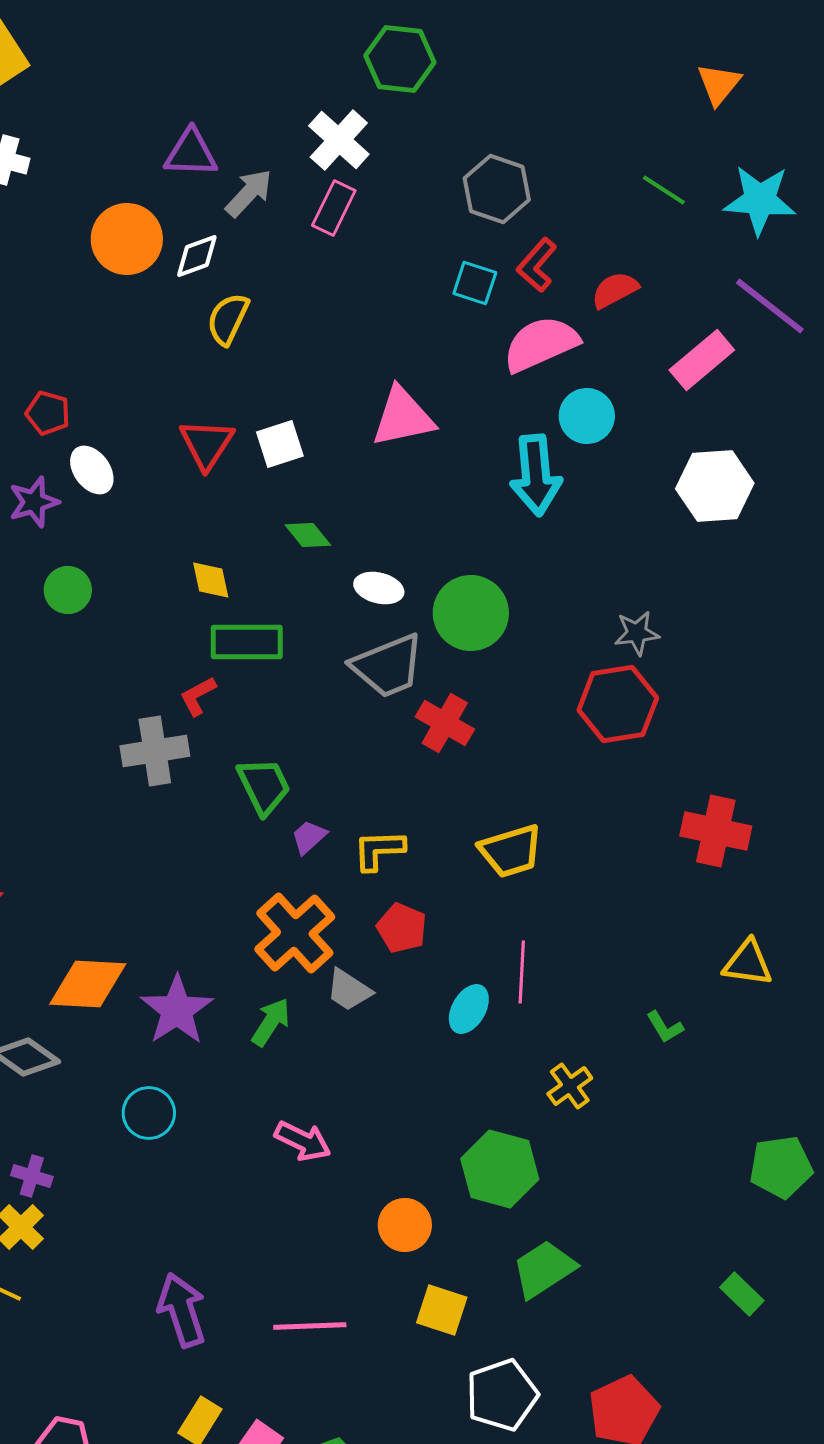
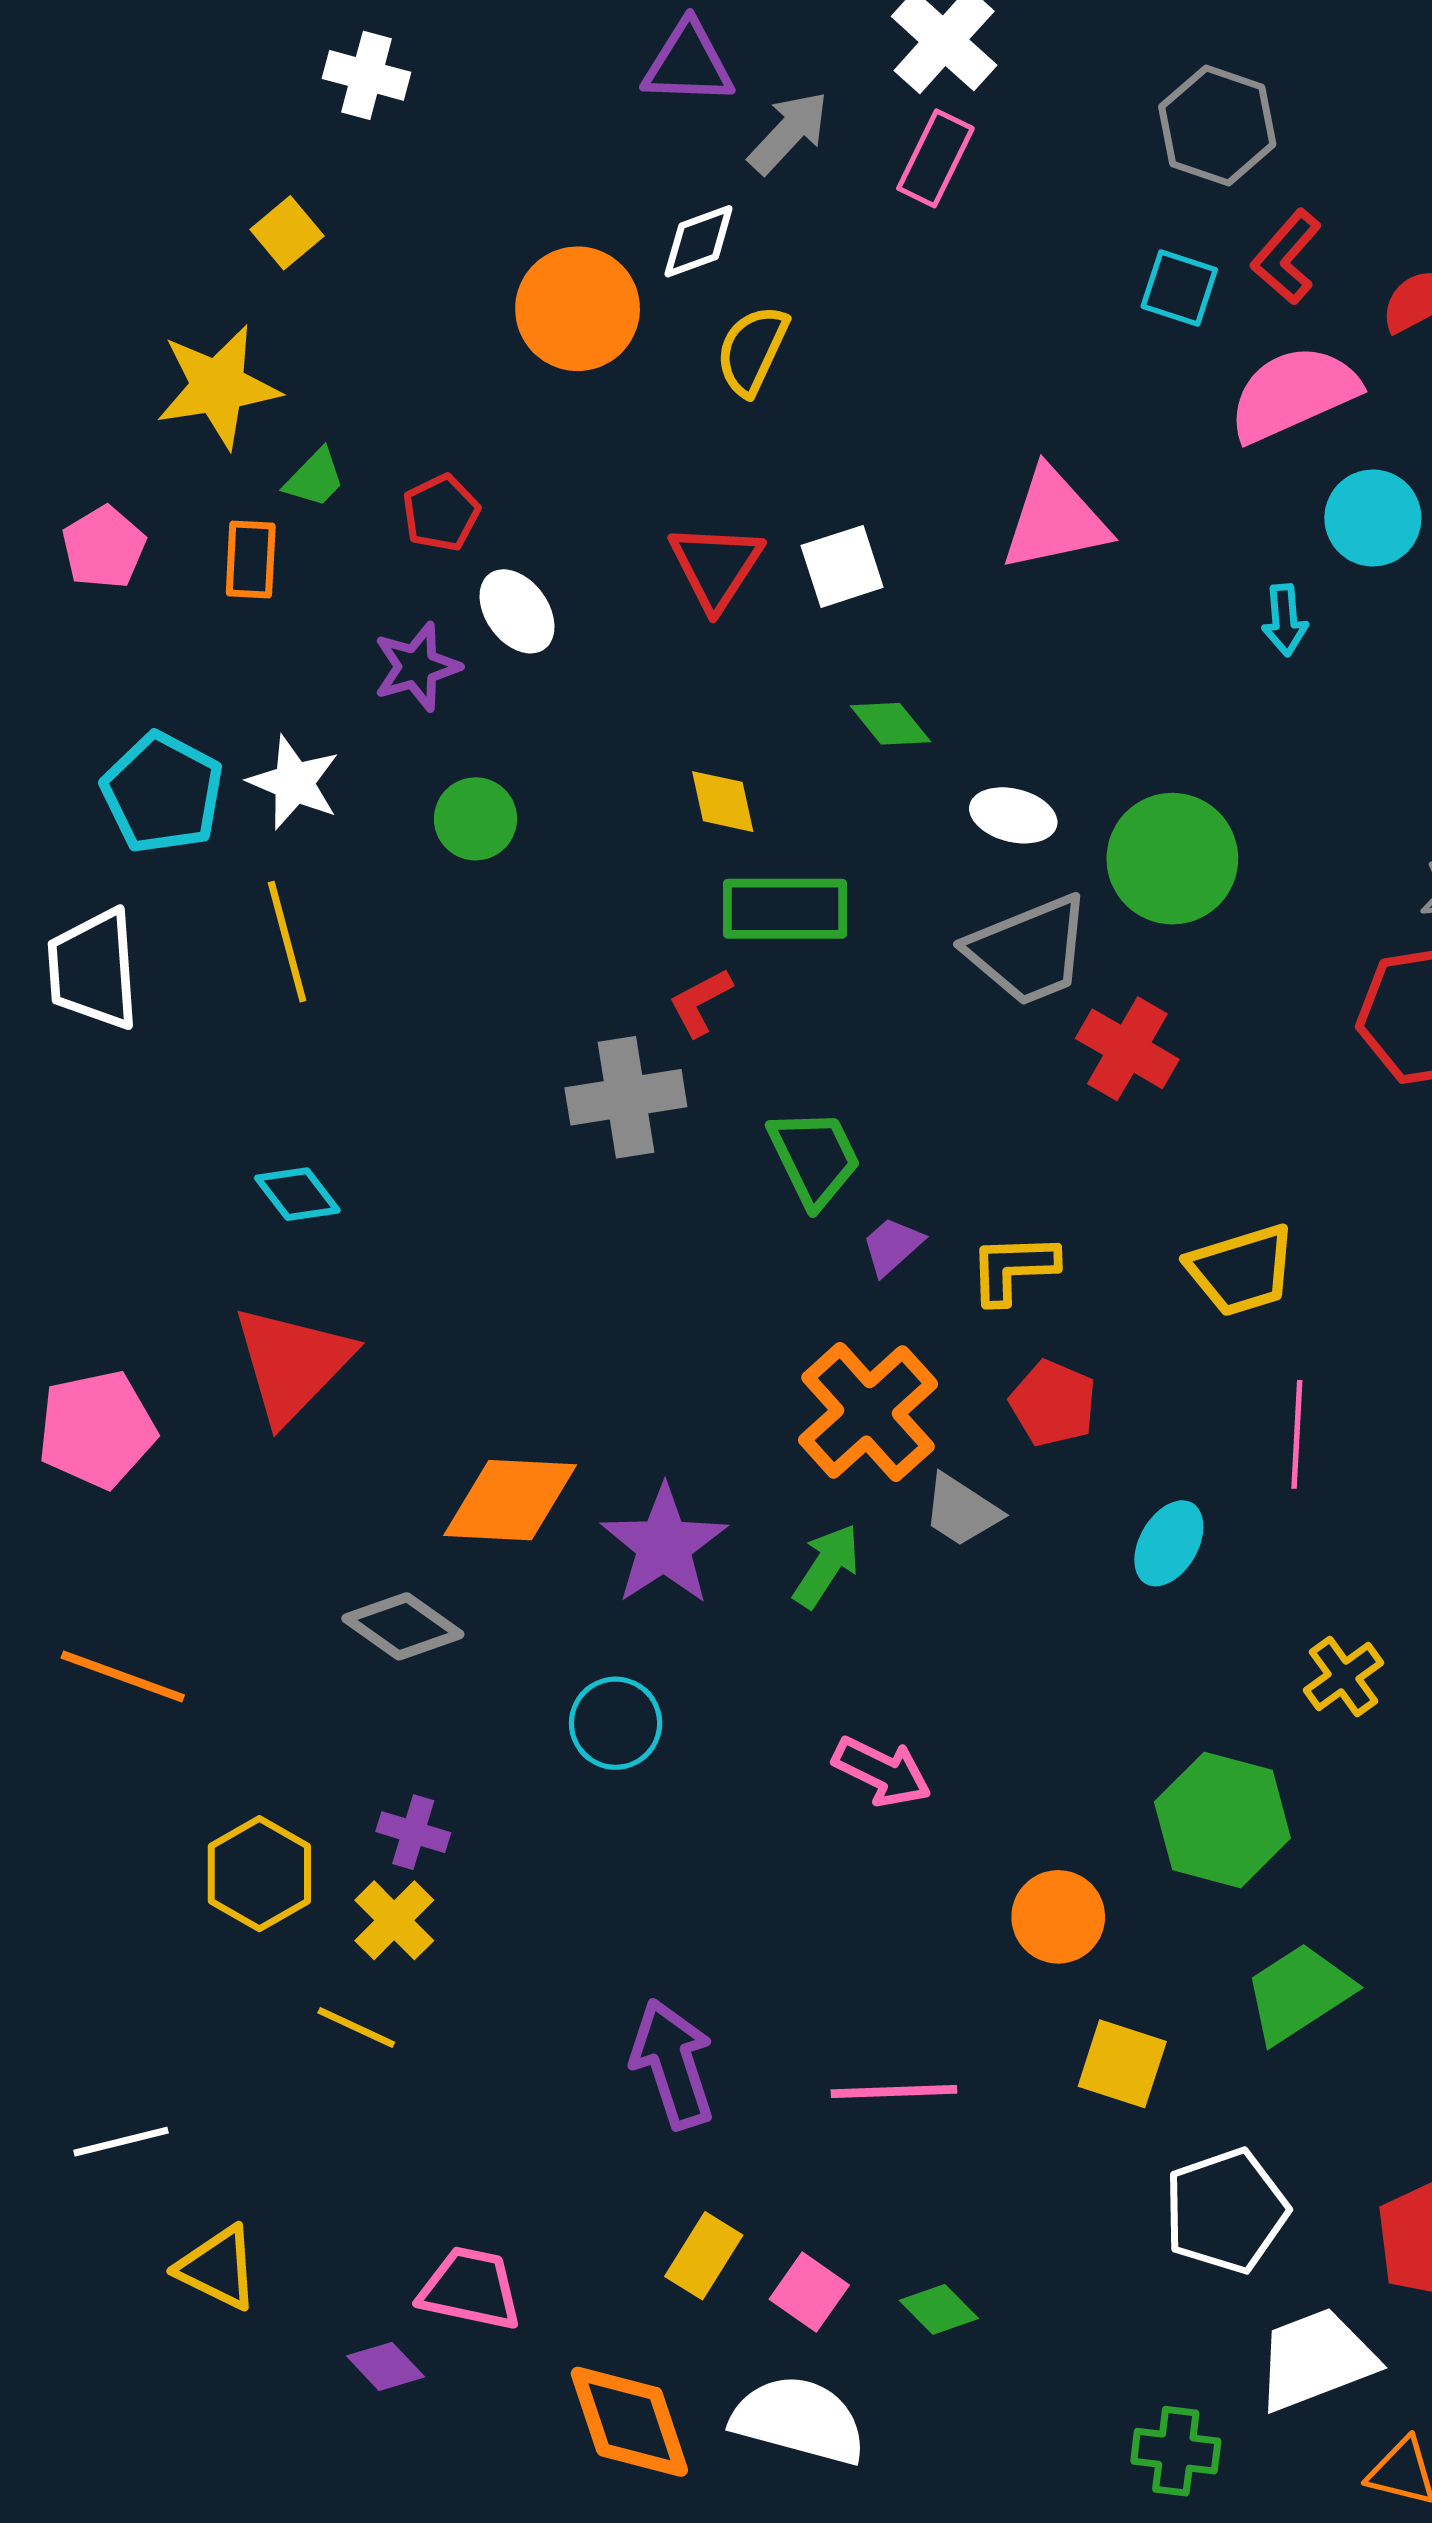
orange circle: (127, 239) -> (578, 309), moved
red pentagon: (48, 413) -> (441, 513), turned 30
cyan arrow: (536, 475) -> (1285, 620), size x0.5
pink line: (522, 972) -> (1297, 1434), moved

